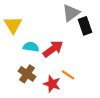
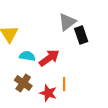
orange line: (68, 75) -> (64, 84), turned 56

